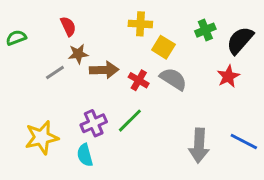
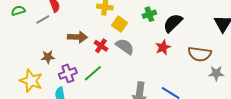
brown star: (78, 54) -> (48, 57), moved
gray line: (55, 73) -> (43, 19), moved
yellow star: (42, 137) -> (31, 81), turned 30

